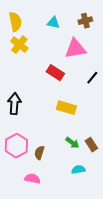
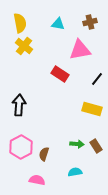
yellow rectangle: (66, 108) -> (92, 109), moved
green arrow: (72, 143) -> (77, 144), turned -32
cyan semicircle: (78, 170) -> (75, 172), moved

